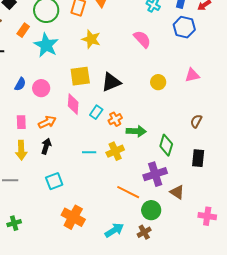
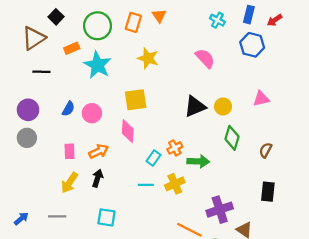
orange rectangle: (23, 30) -> (72, 48), turned 32
black triangle: (111, 82) -> (195, 106), moved
cyan rectangle: (96, 112) -> (154, 158), moved
green diamond: (166, 145) -> (232, 138), moved
yellow arrow: (21, 150) -> (69, 183), turned 36
cyan square: (54, 181) -> (106, 217), turned 30

